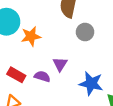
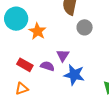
orange star: (31, 36) -> (37, 31), turned -30
blue star: (91, 83) -> (74, 75), moved

